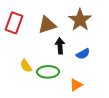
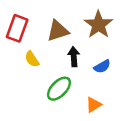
yellow semicircle: (26, 66) -> (32, 59), moved
green ellipse: (48, 72) -> (59, 89), turned -45

